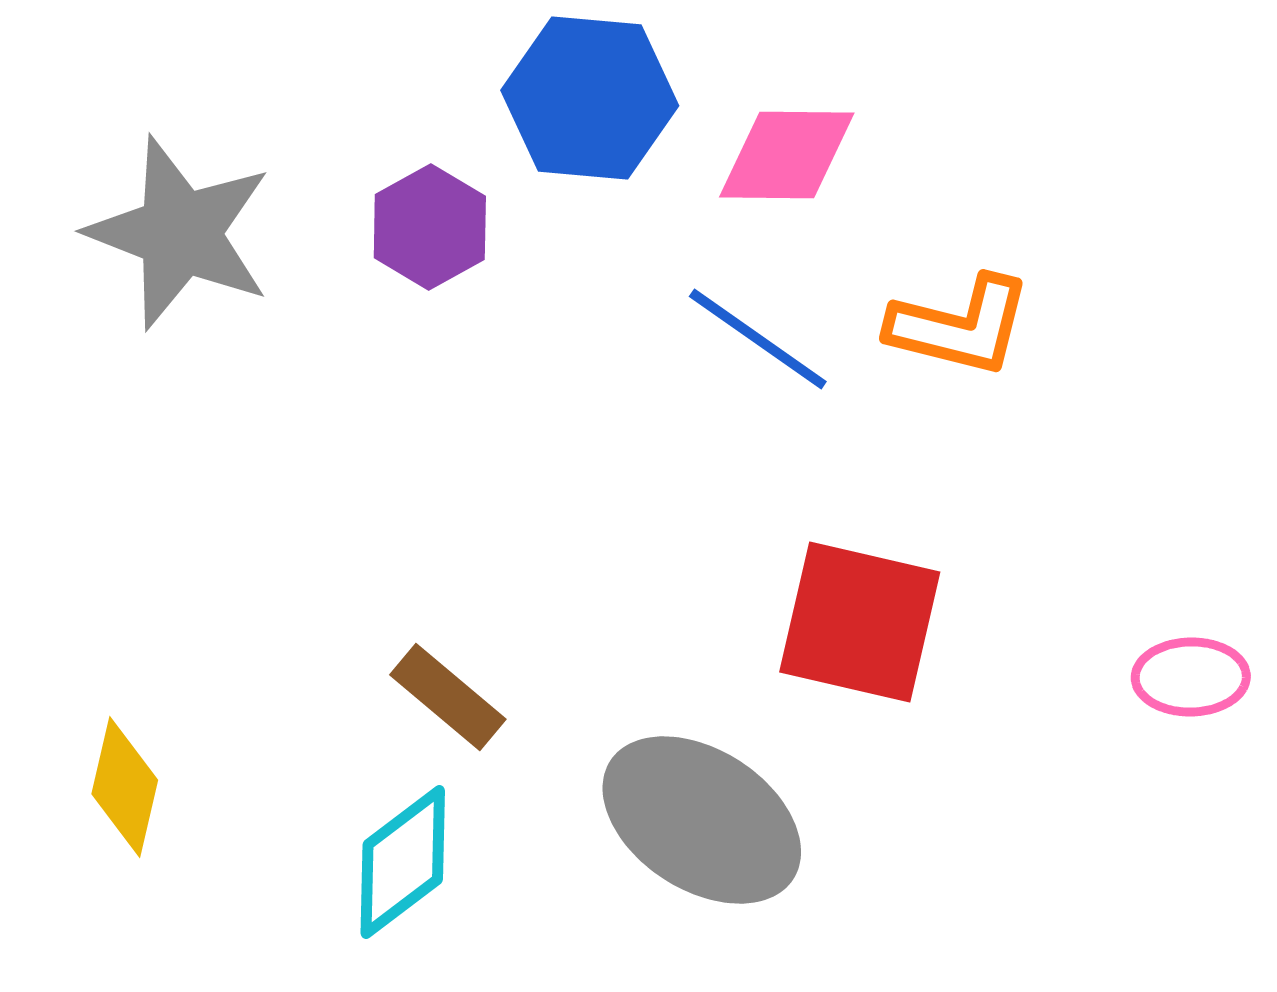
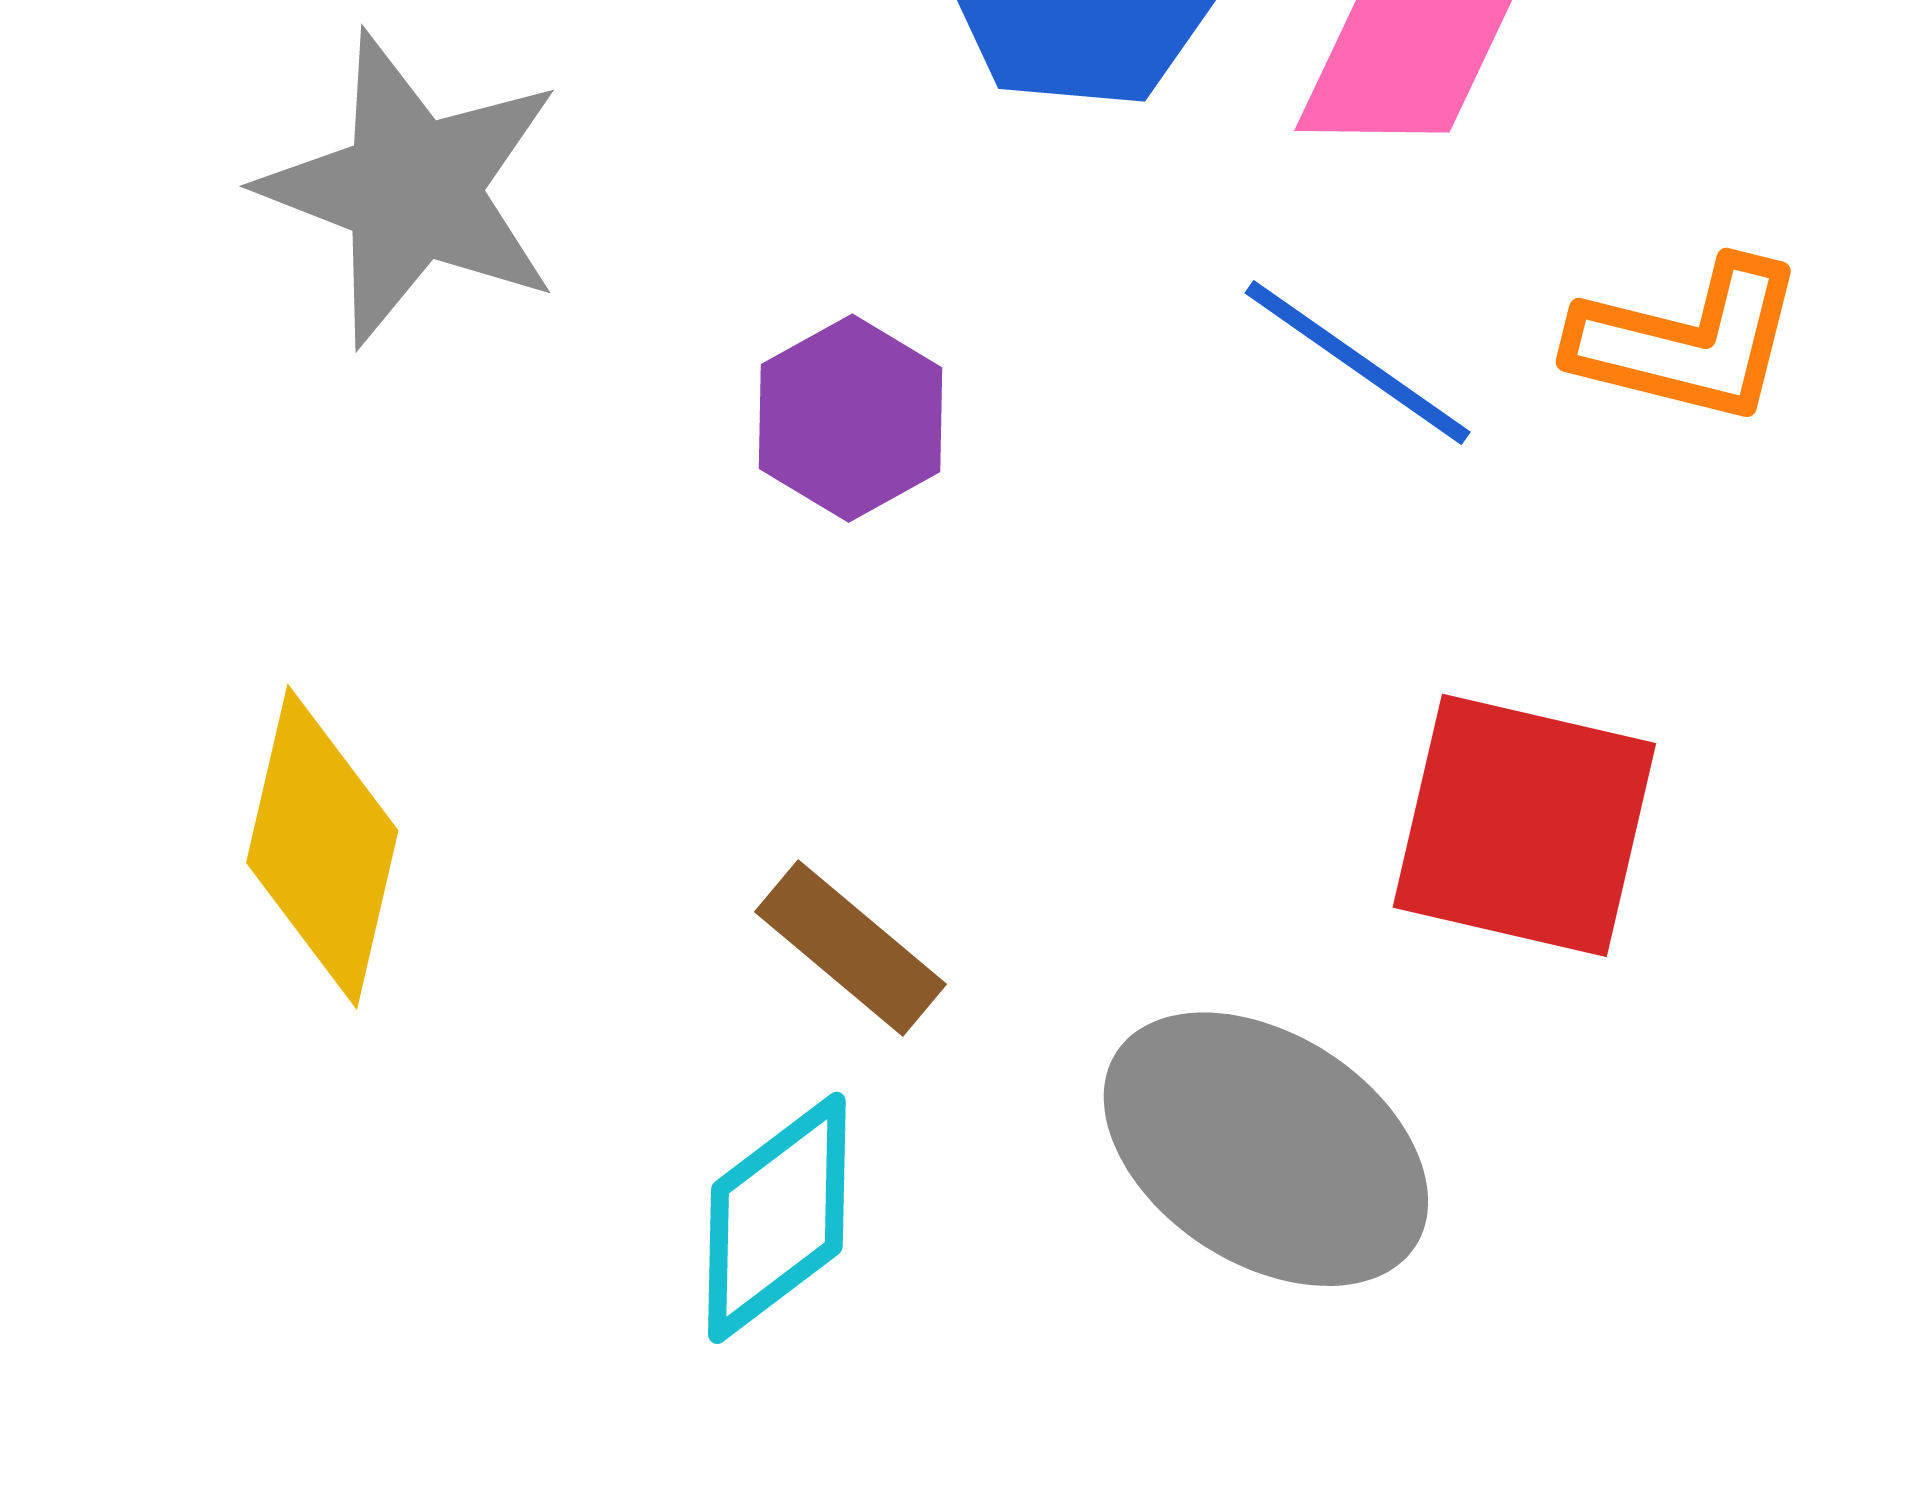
purple hexagon: (430, 227) -> (851, 418), moved
yellow diamond: (125, 787) -> (322, 847), moved, size x1.4

